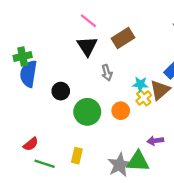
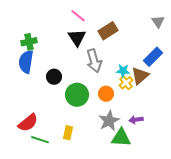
green cross: (23, 56) -> (29, 42), moved
gray arrow: (107, 73) -> (94, 61), size x1.6
red semicircle: (31, 144) -> (28, 123), size x1.5
gray star: (120, 165) -> (109, 121), moved

